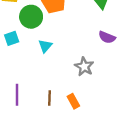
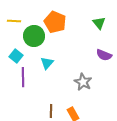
cyan square: (12, 38) -> (16, 56), turned -32
purple line: (17, 95) -> (23, 77), moved

